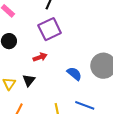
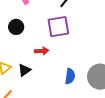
blue semicircle: (74, 74) -> (70, 76), turned 42

